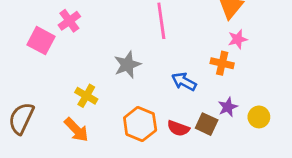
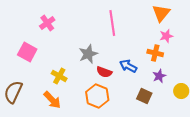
pink square: (41, 41) -> (27, 52), moved
purple star: (228, 107) -> (159, 76), moved
red semicircle: (178, 128) -> (104, 72), moved

